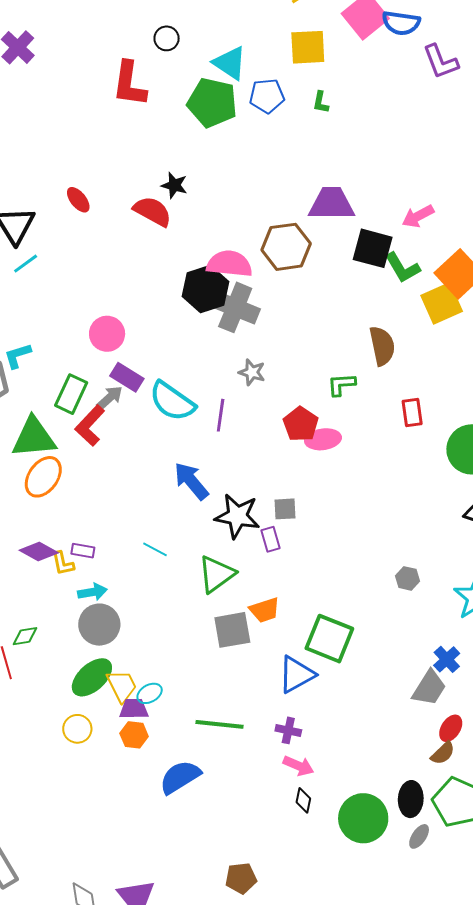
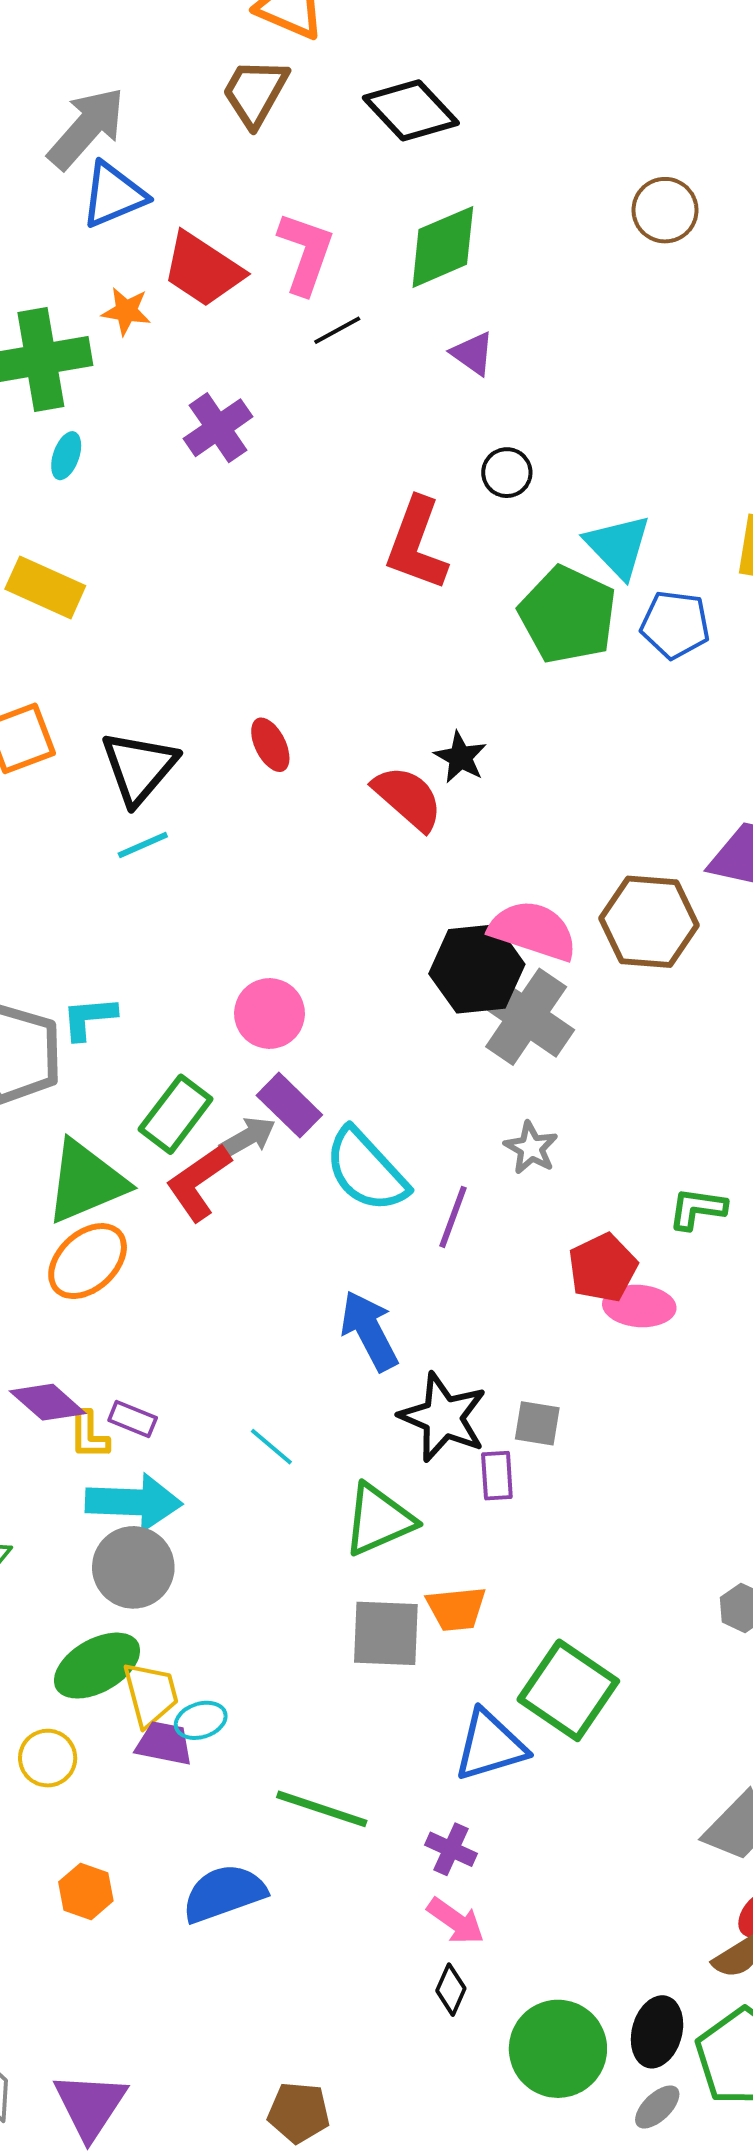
green triangle: (34, 438) -> (86, 1182), turned -30
cyan arrow: (92, 592) -> (134, 1502), size x1.6
orange hexagon: (134, 735) -> (86, 1891), moved

